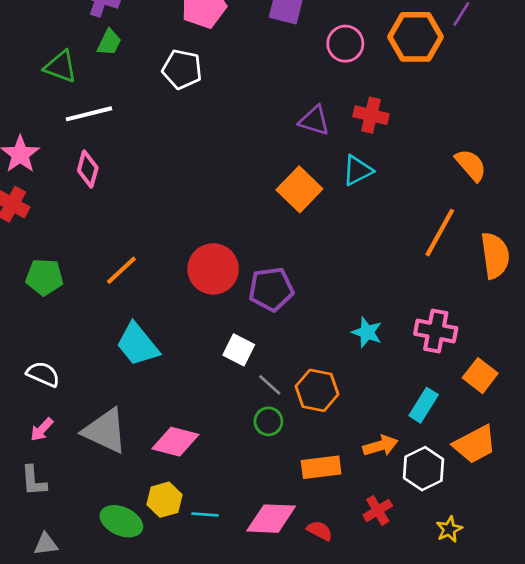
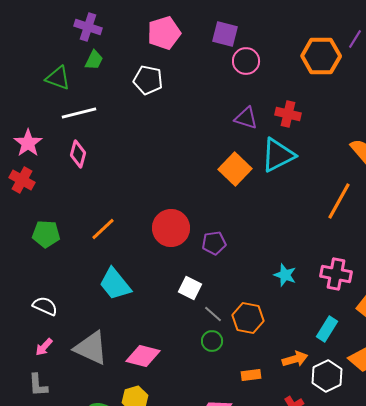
pink circle: (345, 44) -> (246, 61), moved
cyan triangle: (357, 170) -> (278, 155), size x1.5
purple pentagon: (271, 289) -> (214, 243), size x0.7
orange rectangle: (321, 467) -> (251, 375), size x0.7

